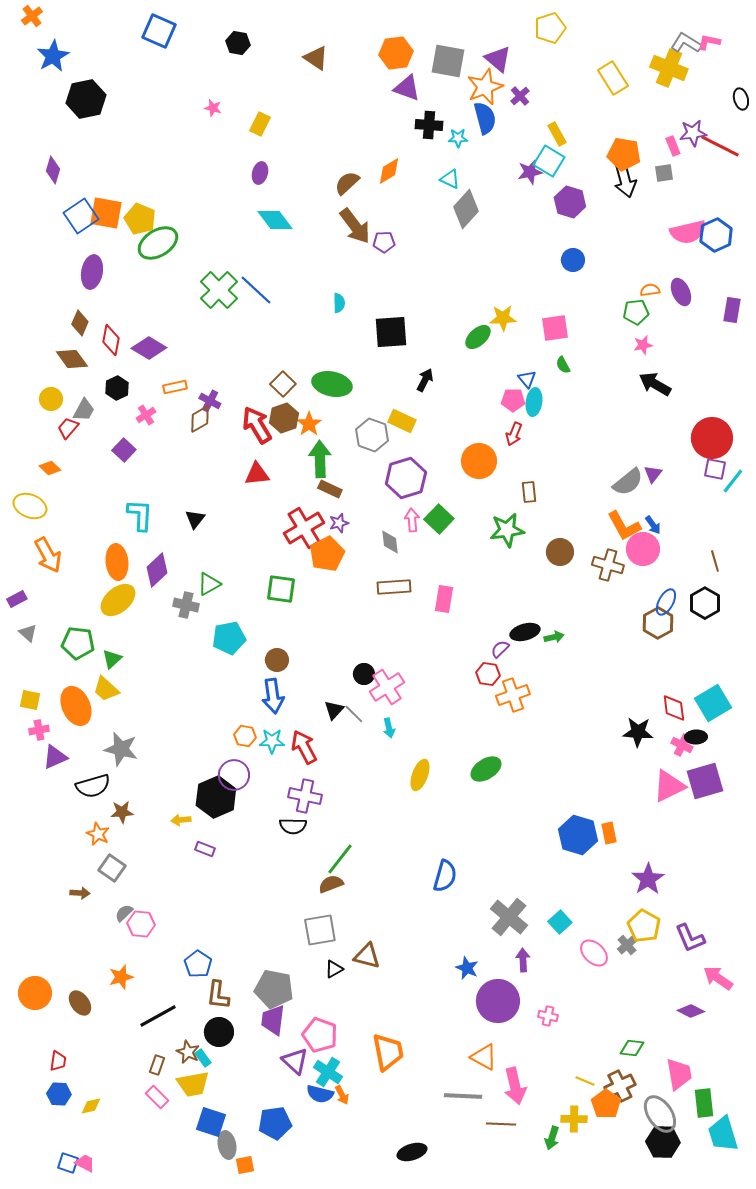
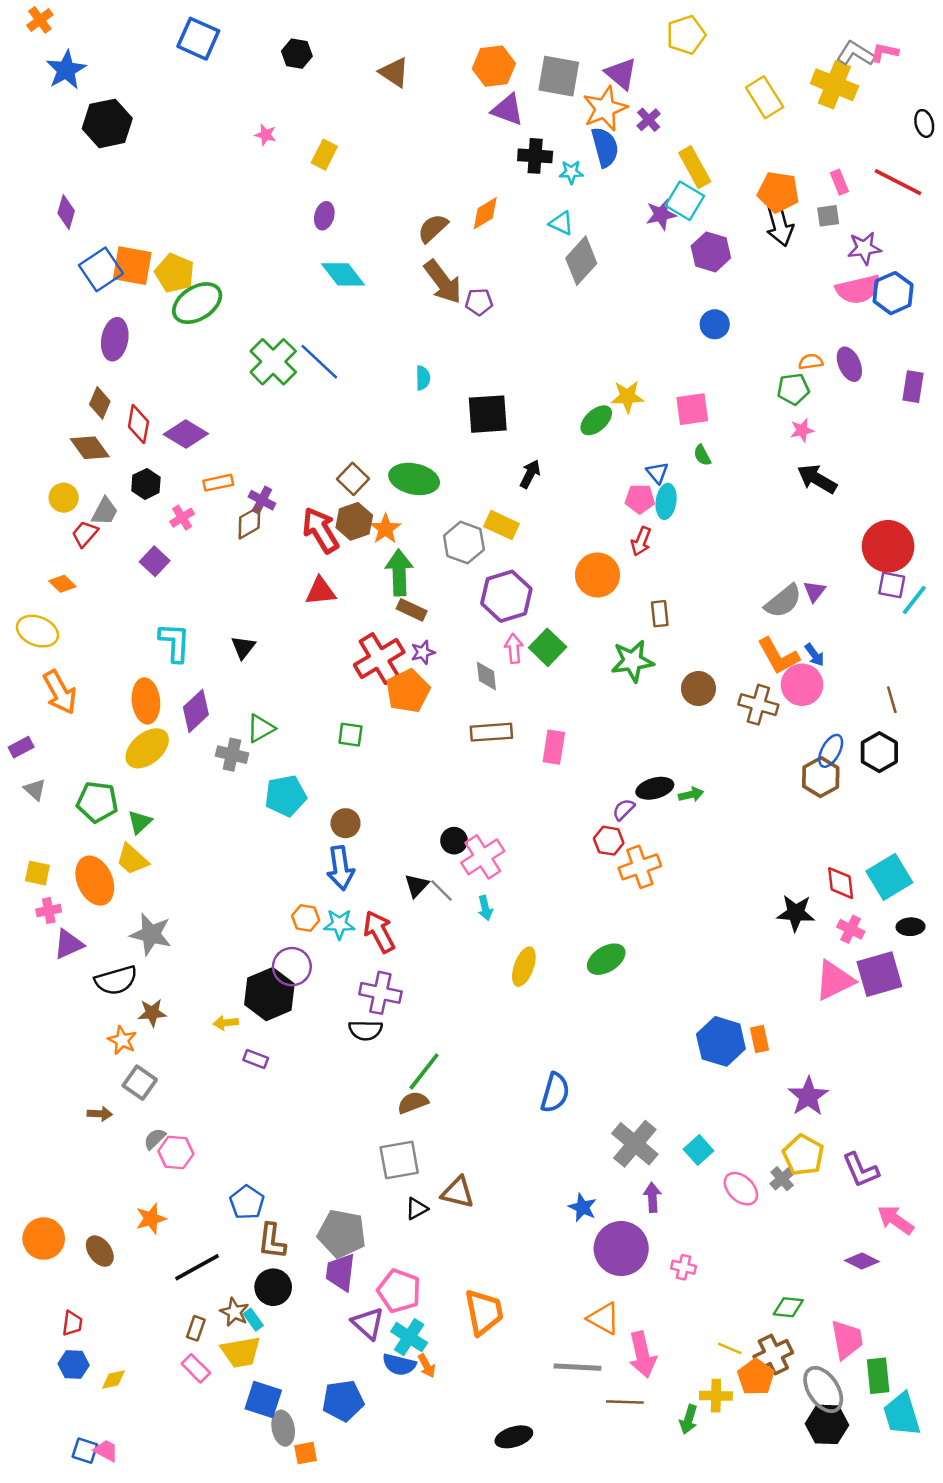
purple star: (693, 133) -> (864, 248), moved
yellow rectangle: (557, 134) -> (695, 167), size x1.4
green square: (281, 589) -> (350, 735), size x0.7
black ellipse: (696, 737) -> (911, 927), moved

